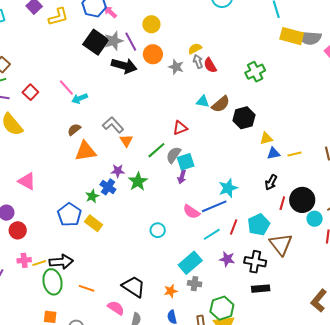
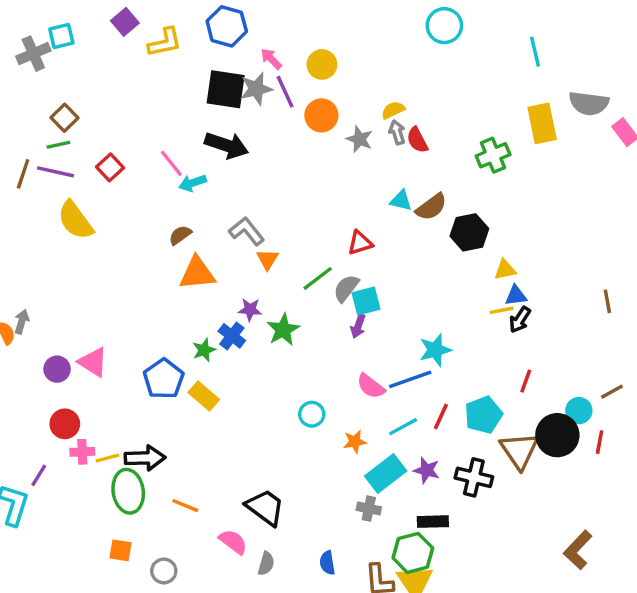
pink arrow: (110, 12) -> (271, 59), moved
yellow rectangle: (292, 36) -> (542, 123), moved, turned 60
black square: (96, 42) -> (226, 89), turned -30
black arrow: (124, 66) -> (227, 145), moved
yellow line: (295, 154) -> (502, 310), moved
pink triangle: (27, 181) -> (93, 362), moved
black arrow: (271, 182) -> (520, 320), moved
black circle: (302, 200) -> (557, 435), moved
red circle: (18, 230) -> (65, 424), moved
cyan rectangle: (190, 263) -> (386, 474), moved
black rectangle: (261, 289) -> (433, 522), moved
orange star: (171, 291) -> (355, 442), moved

